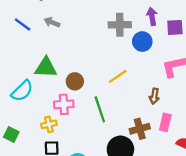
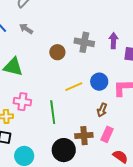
blue circle: (142, 42) -> (99, 82), moved
brown circle: (75, 81) -> (57, 52), moved

